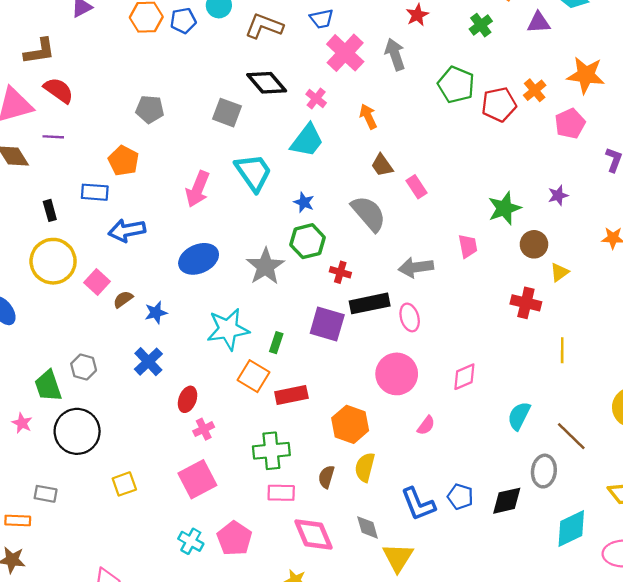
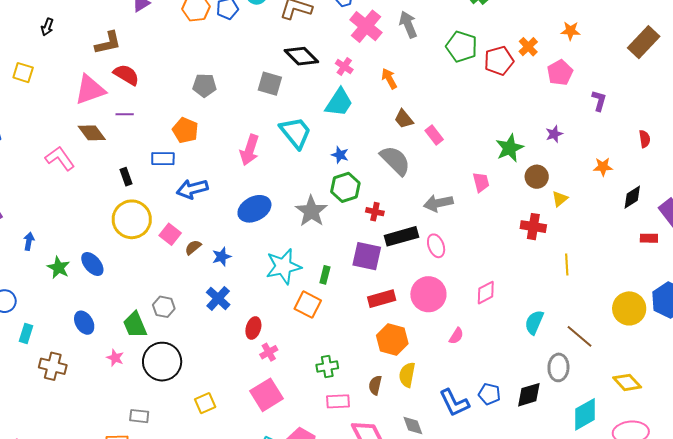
orange star: (586, 75) -> (570, 31), size x0.6
red rectangle: (291, 395) -> (382, 299), moved
green cross: (271, 451) -> (327, 366), size x0.7

